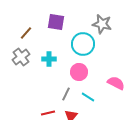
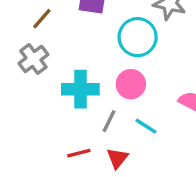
cyan cross: (49, 59) -> (80, 89), moved, size x1.5

